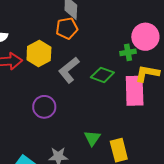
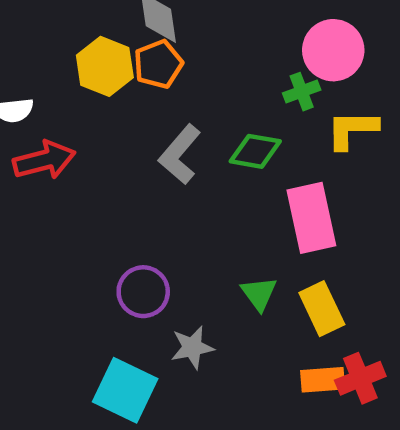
yellow hexagon: (39, 54) -> (105, 66), moved
pink rectangle: (135, 91) -> (311, 218), moved
purple circle: (44, 107) -> (143, 292), moved

